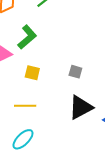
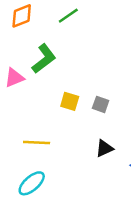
yellow square: (32, 73) -> (70, 101), moved
black triangle: (81, 107) -> (104, 148), size x0.6

